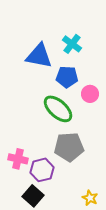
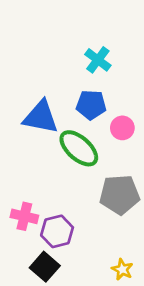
blue triangle: (39, 56) -> (41, 117), moved
gray pentagon: (69, 147) -> (120, 195), moved

